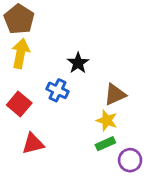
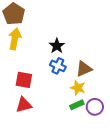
blue cross: (57, 90) -> (58, 66), moved
red square: (19, 104) -> (24, 80), moved, turned -30
purple circle: (130, 160) -> (95, 107), moved

